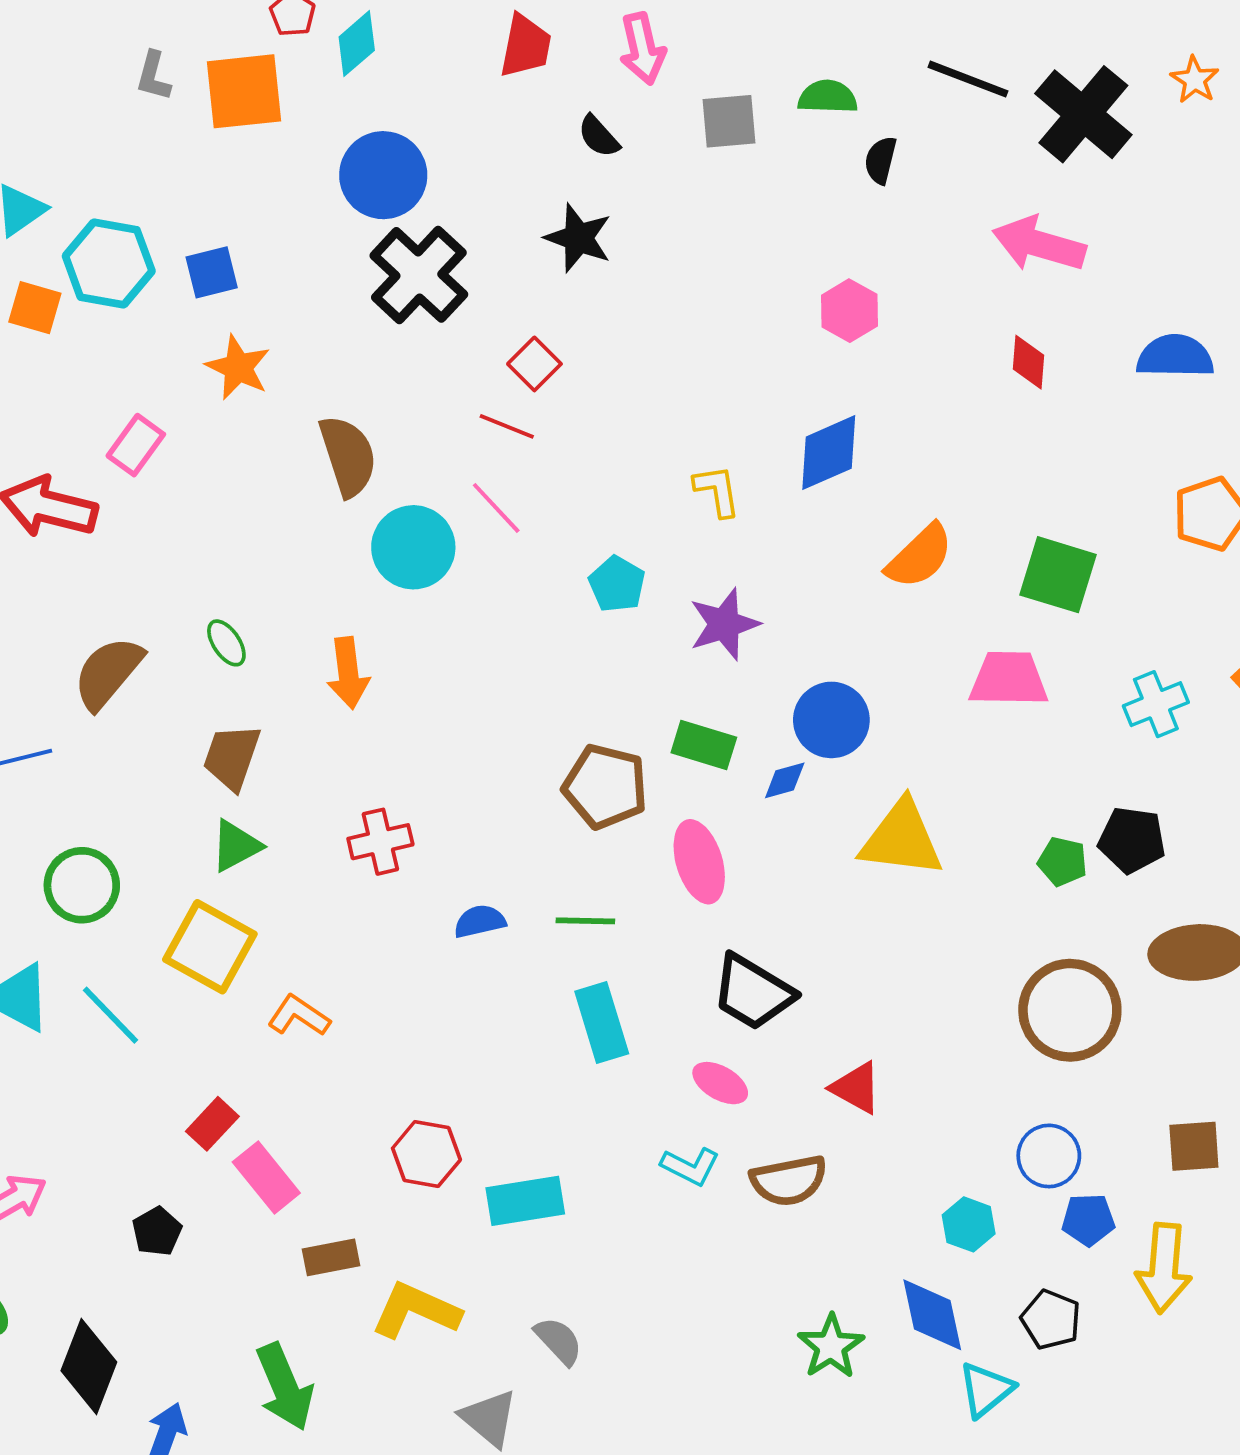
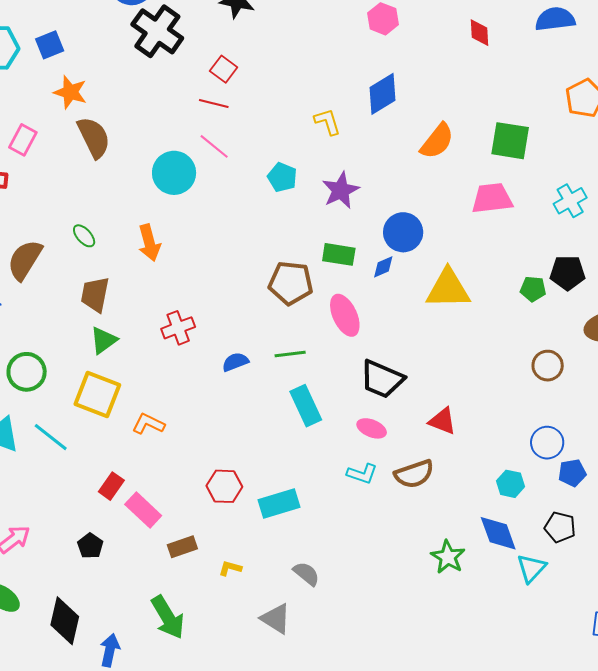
brown semicircle: (348, 456) -> (94, 137), moved
brown circle: (1070, 1010) -> (548, 366), size x0.6
yellow L-shape: (416, 1310) -> (230, 568), size x0.5

